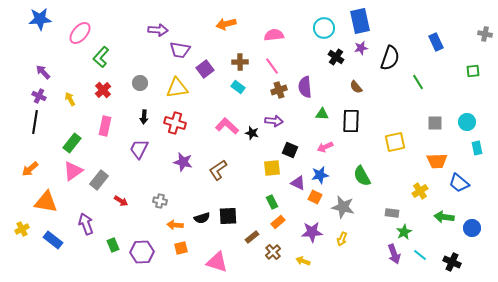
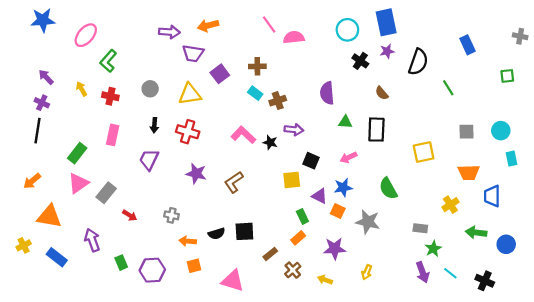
orange arrow: (226, 24) -> (208, 26), moved
pink line: (272, 66) -> (269, 24), moved
red cross: (103, 90) -> (110, 96), turned -35
brown cross: (279, 90) -> (278, 101), moved
yellow arrow: (70, 99) -> (81, 89), moved
blue trapezoid: (459, 183) -> (492, 196), turned 50
green rectangle: (272, 202) -> (302, 216), moved
yellow arrow: (342, 239) -> (367, 272), moved

